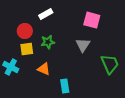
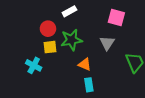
green star: (48, 42) -> (71, 40), size x1.5
orange triangle: (44, 69) -> (85, 64), moved

